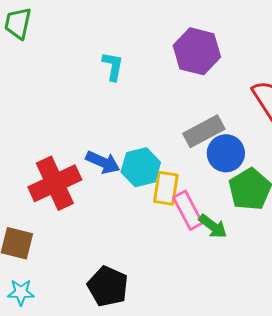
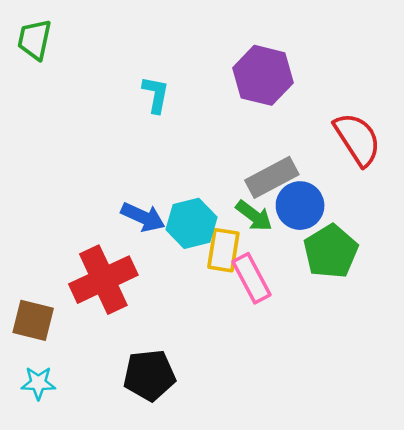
red cross: (55, 183) -> (103, 280), moved
green arrow: (213, 226) -> (254, 216), moved
black pentagon: (108, 286) -> (149, 375), turned -30

